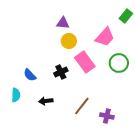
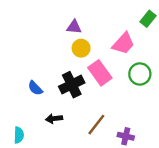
black cross: (61, 72) -> (72, 85), size x1.5
cyan semicircle: (16, 95) -> (19, 135), moved

